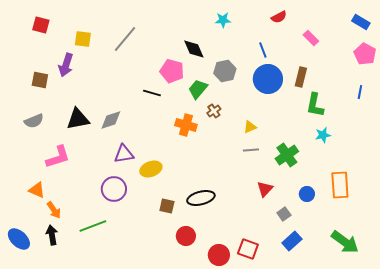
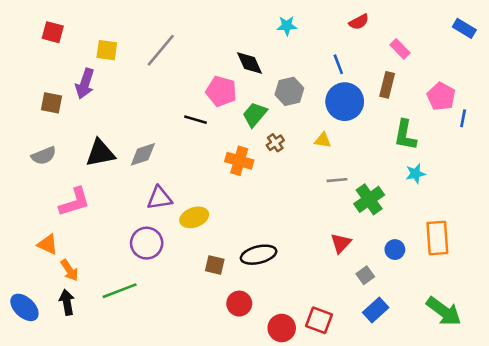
pink pentagon: (365, 54) -> (441, 96), moved
brown rectangle: (301, 77) -> (387, 85), moved
yellow triangle: (250, 127) -> (323, 140), moved, turned 32
gray line: (251, 150) -> (337, 180), moved

